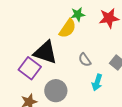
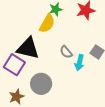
cyan arrow: (97, 82) -> (79, 63), moved

